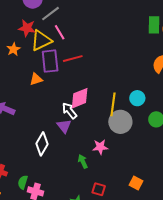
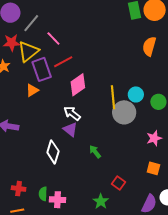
pink line: (60, 32) -> (53, 39), moved
pink diamond: (80, 98) -> (78, 85), moved
cyan circle: (137, 98) -> (136, 94), moved
pink star: (100, 147) -> (154, 138), moved
green arrow: (83, 161) -> (95, 152), moved
red square: (99, 189) -> (118, 183), turned 32

